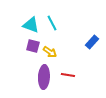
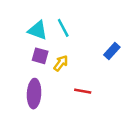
yellow arrow: (50, 52) -> (61, 63), turned -88
purple ellipse: (44, 77) -> (34, 94), moved

